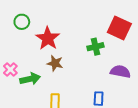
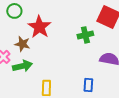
brown star: (55, 63) -> (22, 44), moved

